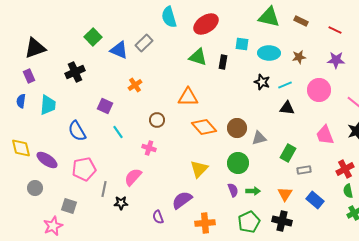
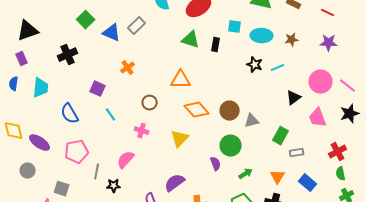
pink circle: (319, 90) -> (321, 82), moved
black triangle: (287, 108) -> (294, 98), moved, turned -42
yellow triangle: (199, 169) -> (180, 139), moved
purple semicircle: (233, 190) -> (216, 164), moved
green arrow: (253, 191) -> (246, 174), turned -32

